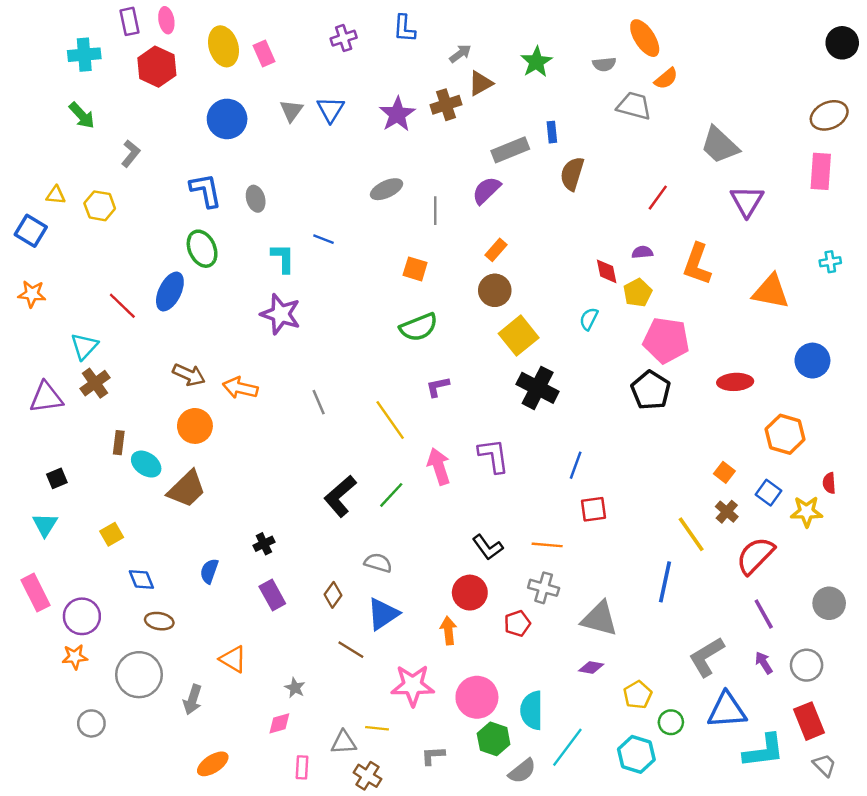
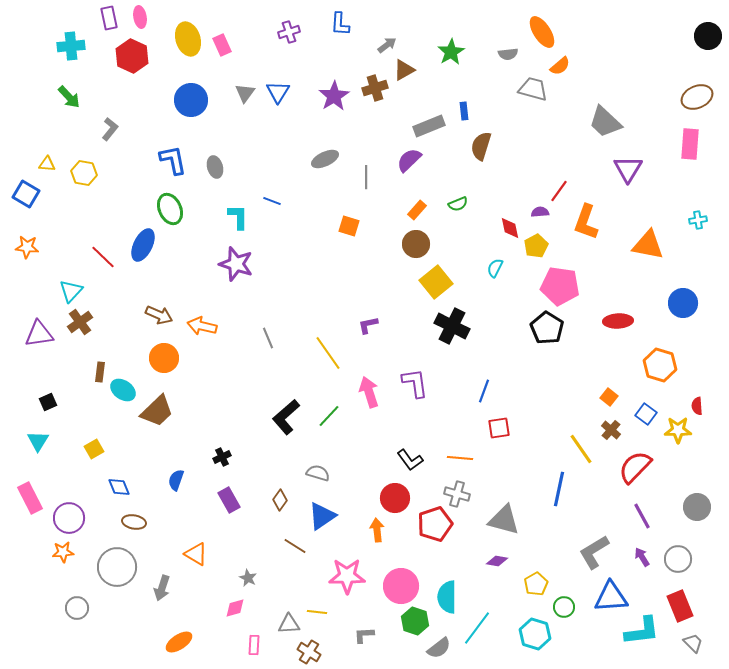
red line: (658, 198) -> (559, 191), moved
green semicircle: (419, 327) -> (458, 204), moved, size x0.6
red pentagon: (517, 623) -> (435, 524), size x1.6

